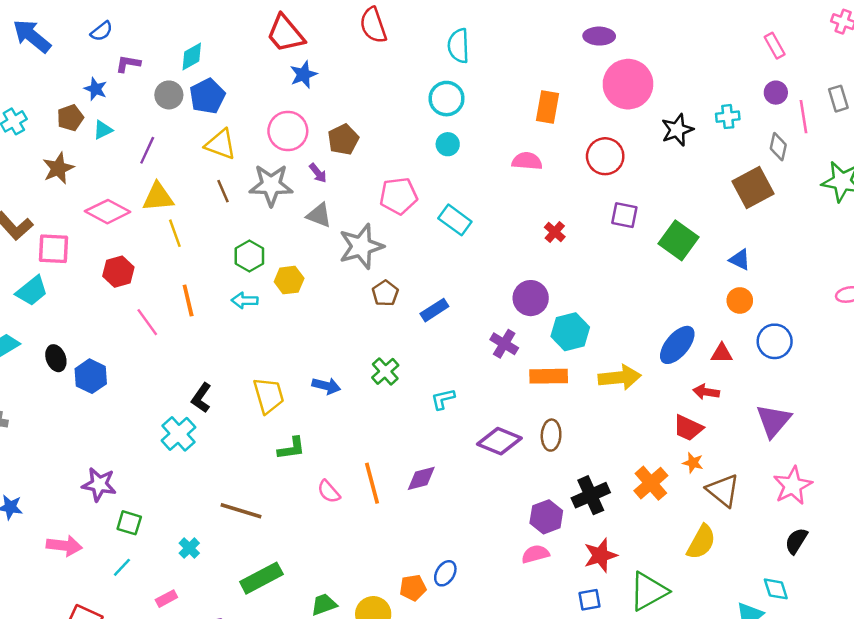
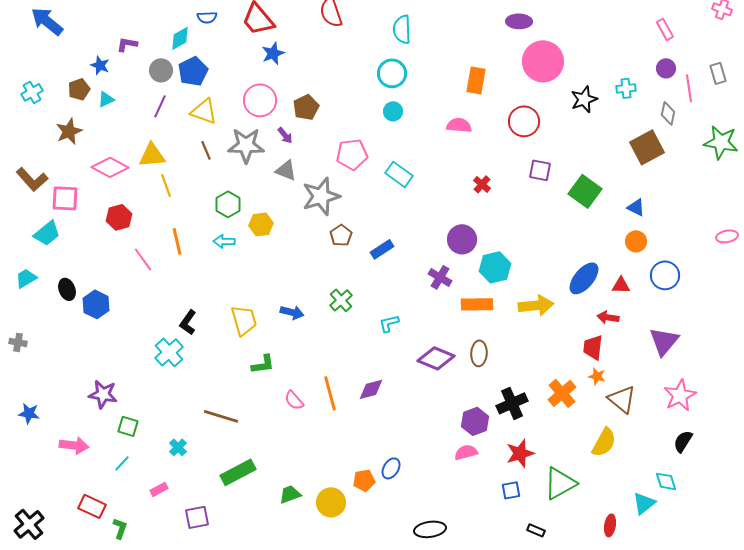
blue semicircle: (102, 31) -> (207, 17), moved, turned 36
purple line: (147, 150) -> (160, 106), moved
red trapezoid: (688, 428) -> (593, 347), turned 72

